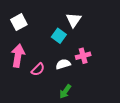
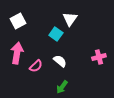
pink cross: (83, 56) -> (99, 57), moved
white semicircle: (63, 64) -> (60, 61), turned 56

